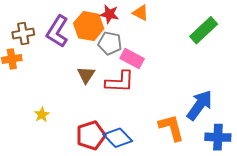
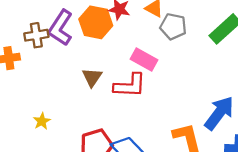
brown cross: (23, 33) -> (36, 35), moved
gray pentagon: (110, 43) -> (173, 27), moved

